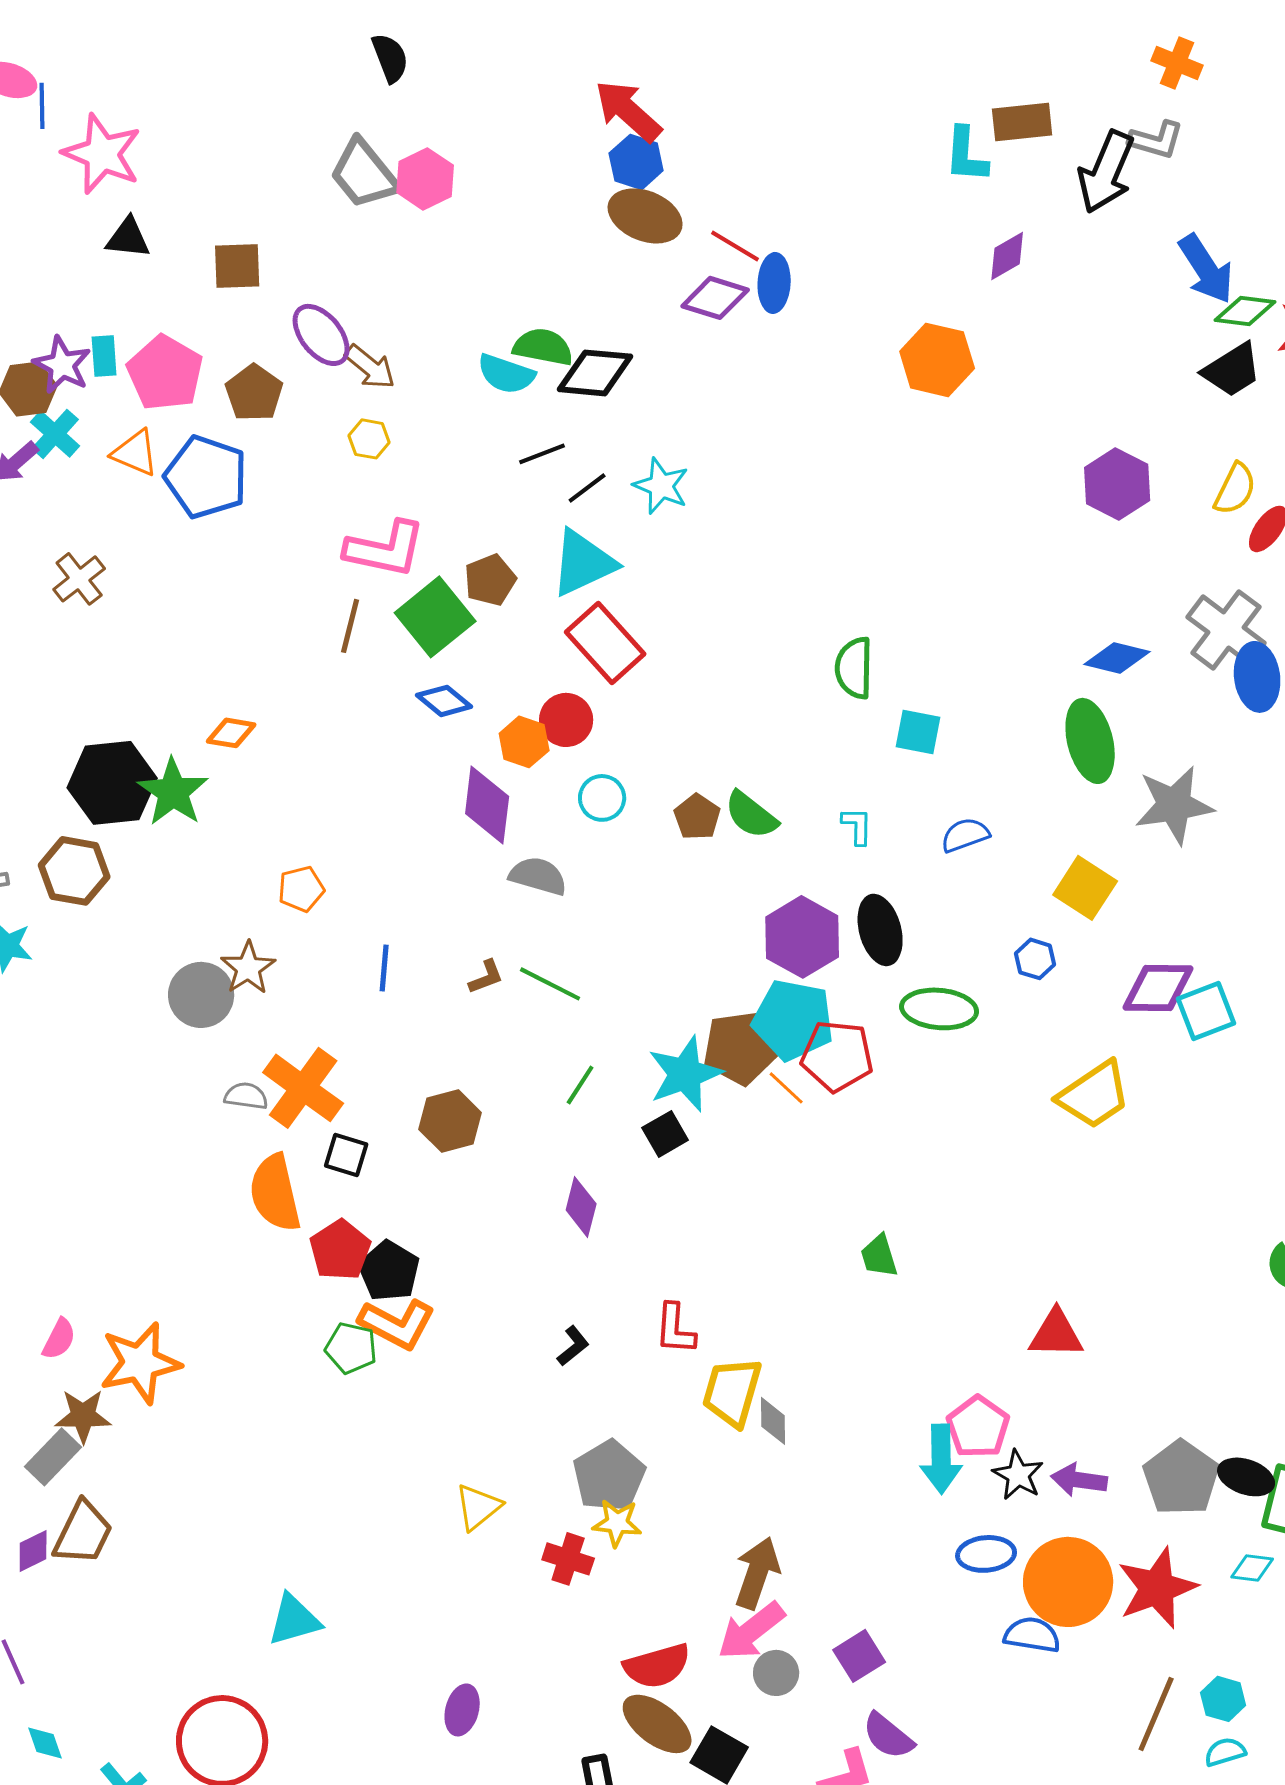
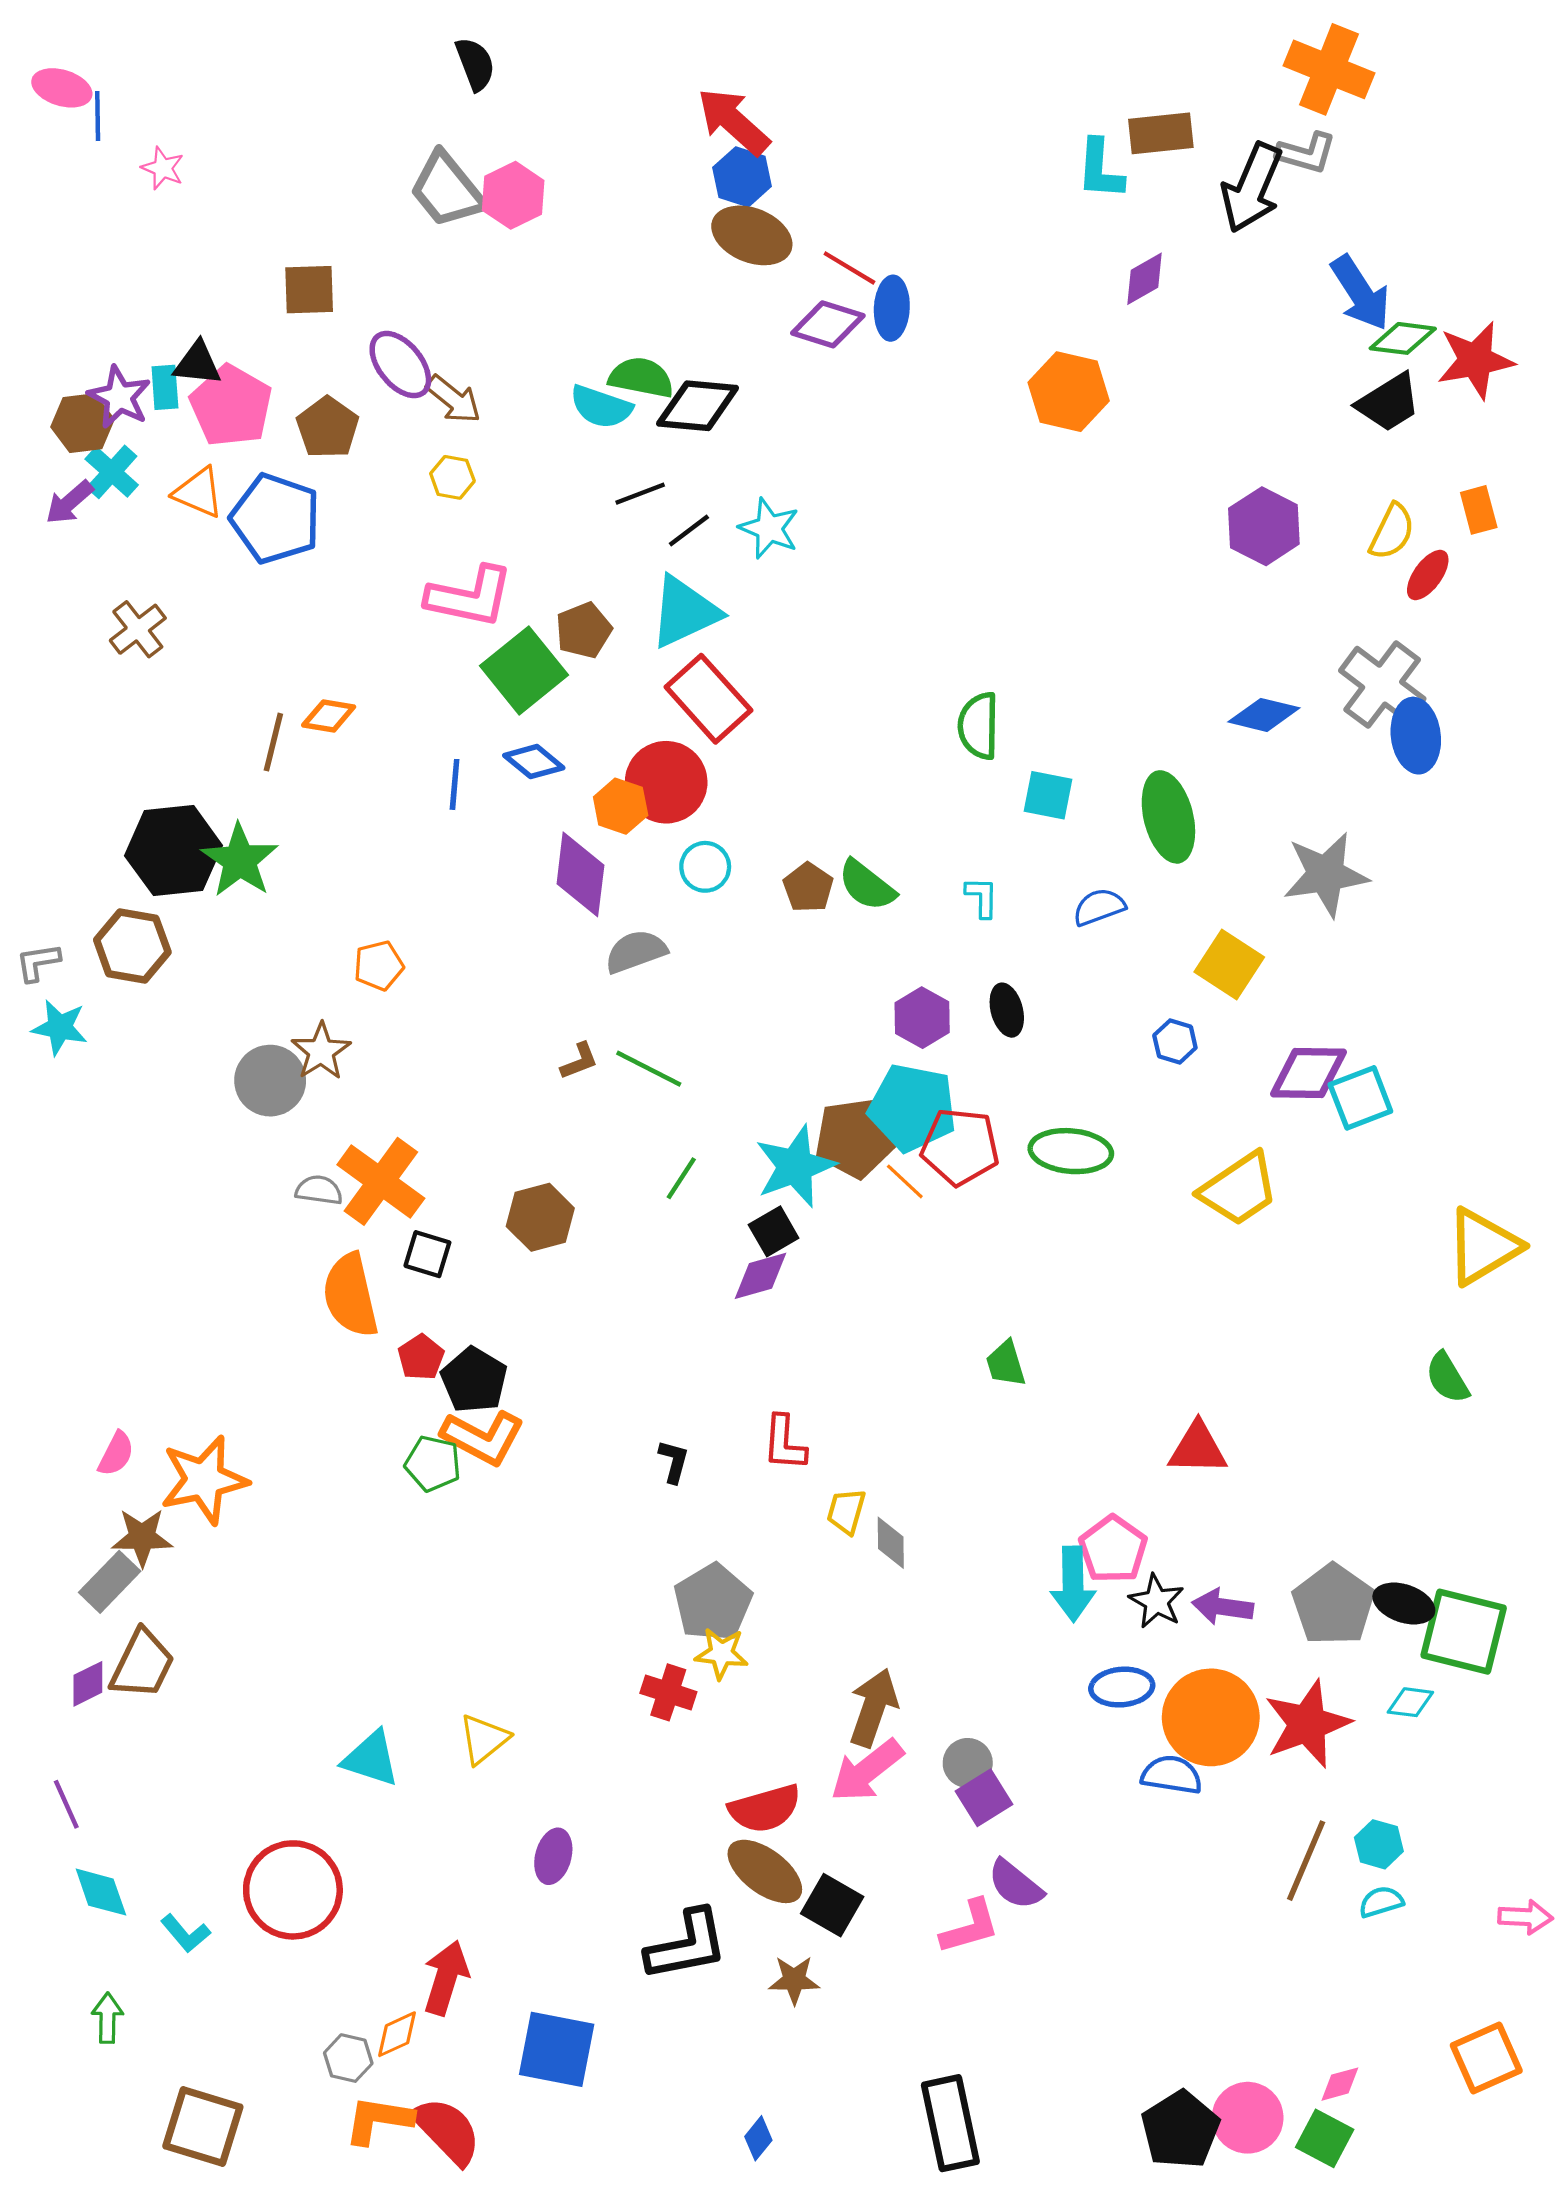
orange cross: (1177, 63) -> (1329, 69), size x1.6
pink star: (102, 154) -> (163, 168), size x0.5
black triangle: (128, 238) -> (197, 363), moved
brown line: (350, 626) -> (273, 742), moved
red circle: (566, 720) -> (666, 782), size x1.4
orange diamond: (231, 733) -> (329, 716), moved
green ellipse: (1090, 741) -> (1168, 817), moved
gray semicircle: (538, 876) -> (636, 951), turned -36
black ellipse: (880, 930) -> (1007, 1010), size x0.7
purple hexagon: (802, 937) -> (922, 1018), size x0.7
blue line: (384, 968) -> (455, 784), moved
green ellipse: (939, 1009) -> (1071, 1151), moved
purple diamond: (581, 1207) -> (761, 1276), moved, turned 60
red pentagon: (340, 1250) -> (421, 1357), size x0.7
black L-shape: (573, 1346) -> (674, 1461), turned -36
yellow trapezoid: (732, 1392) -> (846, 1511), size x0.6
yellow triangle: (478, 1507) -> (484, 1739), moved
cyan triangle: (294, 1620) -> (371, 1759), turned 34
gray circle: (776, 1673) -> (968, 1763), moved
cyan diamond: (45, 1743) -> (101, 1892), size x1.4

